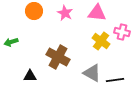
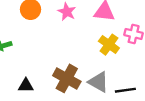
brown cross: (58, 57) -> (67, 78), moved

